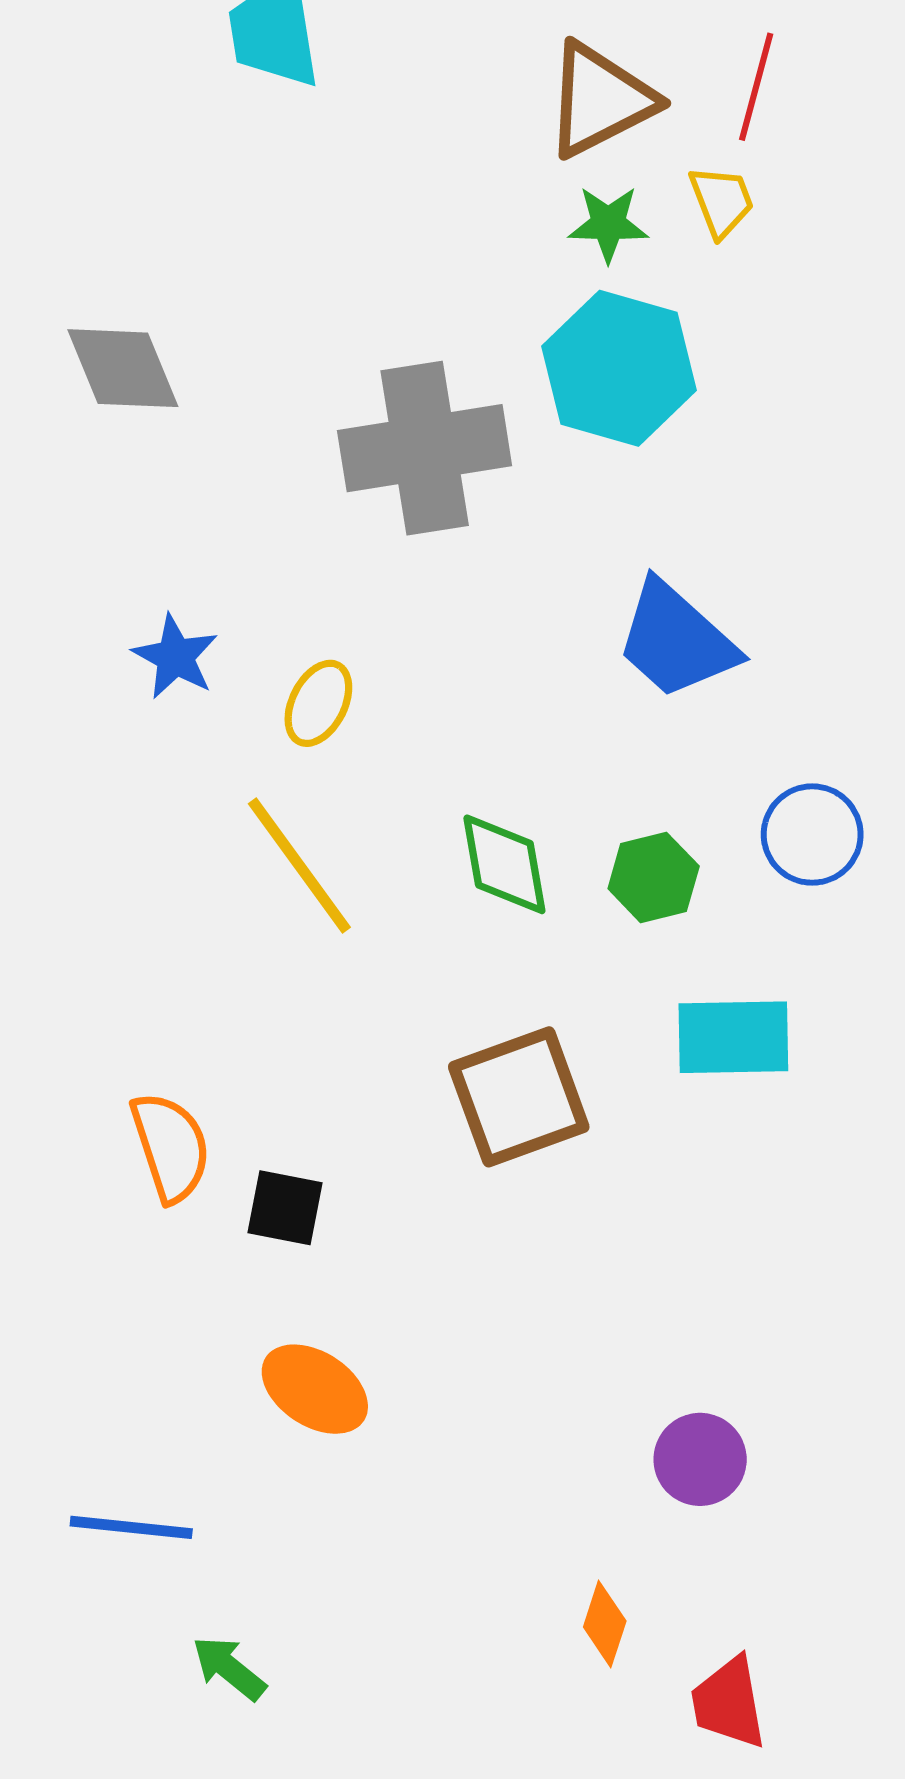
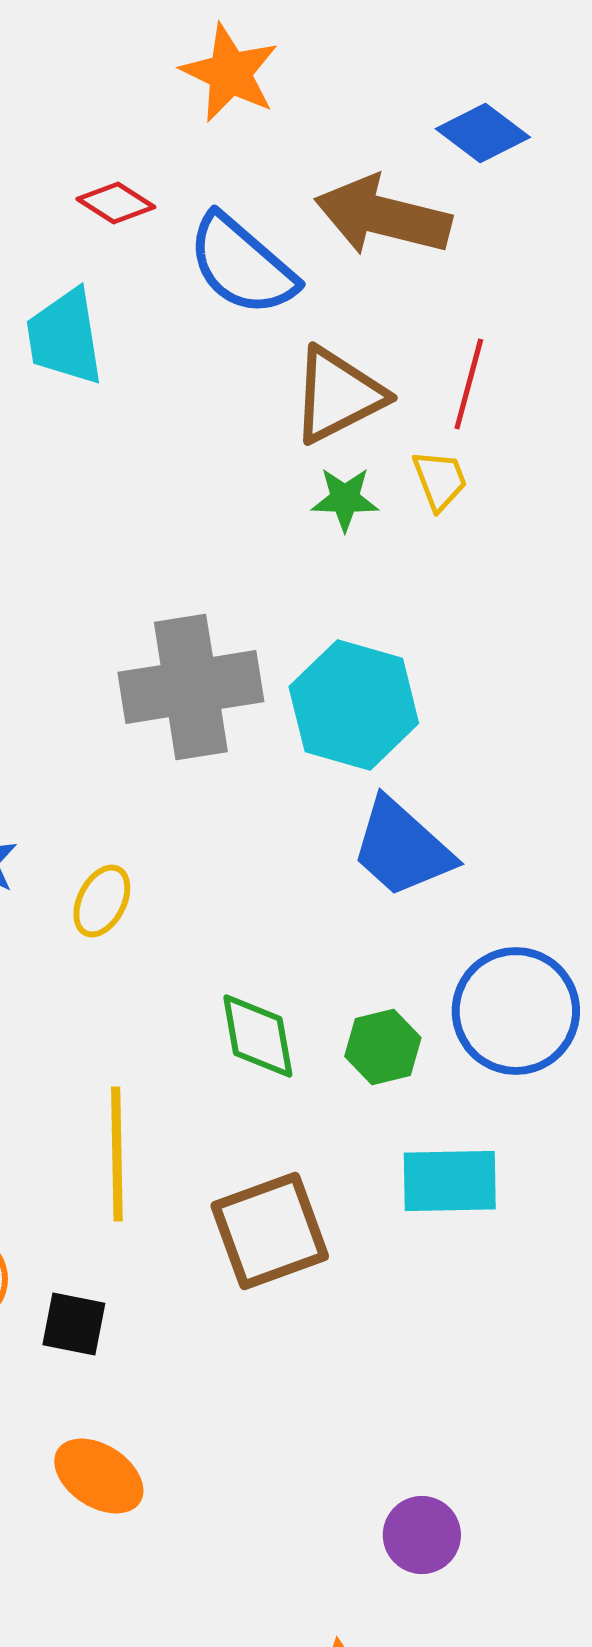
cyan hexagon: (619, 368) -> (354, 705), moved
blue circle: (812, 835) -> (516, 1011), size x1.5
yellow line: (299, 866) -> (117, 1154), moved, turned 35

